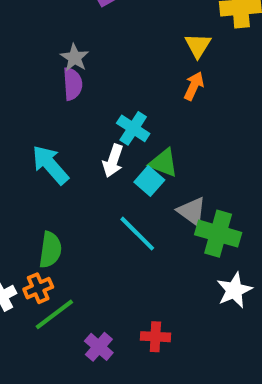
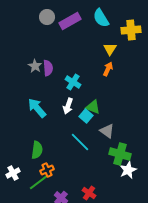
gray star: (75, 58) -> (35, 66), moved
cyan cross: (133, 128) -> (73, 82), moved
green cross: (218, 234) -> (120, 154), moved
orange cross: (38, 288) -> (47, 170), moved
red cross: (155, 337) -> (89, 193), turned 32

